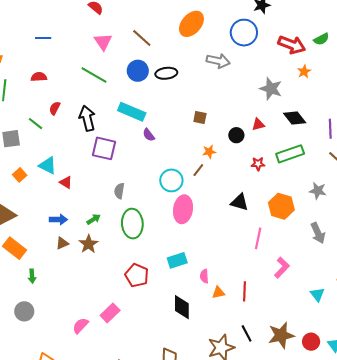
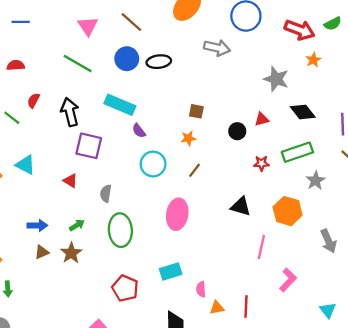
orange star: (209, 152) -> (188, 138), moved
cyan circle: (171, 180) -> (153, 164), moved
red triangle: (66, 182) -> (70, 181), moved
gray star: (318, 191) -> (316, 181), moved, turned 30

